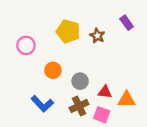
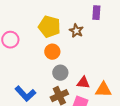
purple rectangle: (127, 23) -> (96, 13), moved, turned 40
orange circle: (53, 70) -> (52, 52), moved

